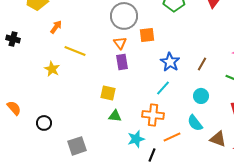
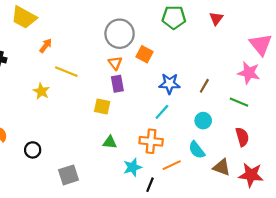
orange square: (147, 35) -> (145, 54), turned 35
blue star: (170, 62) -> (169, 84), turned -30
yellow square: (108, 93) -> (102, 106), moved

